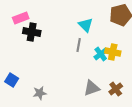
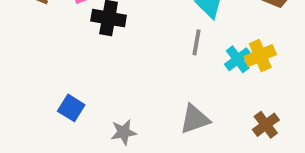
yellow cross: (113, 52) -> (260, 55), turned -35
gray triangle: (92, 88) -> (195, 119), moved

